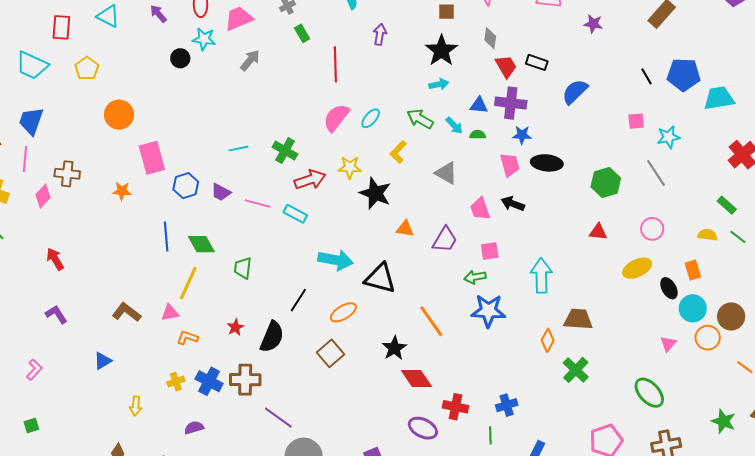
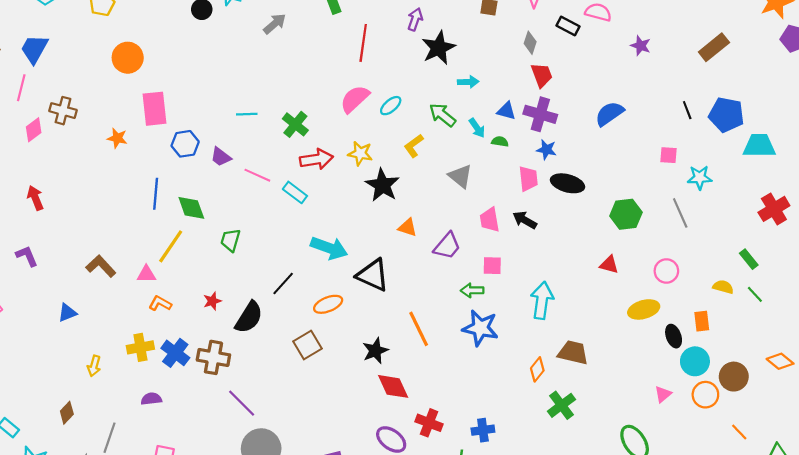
black star: (441, 51) -> (439, 48), moved
black rectangle: (537, 62) -> (568, 26), moved
yellow cross: (176, 382) -> (140, 347), size x1.4

